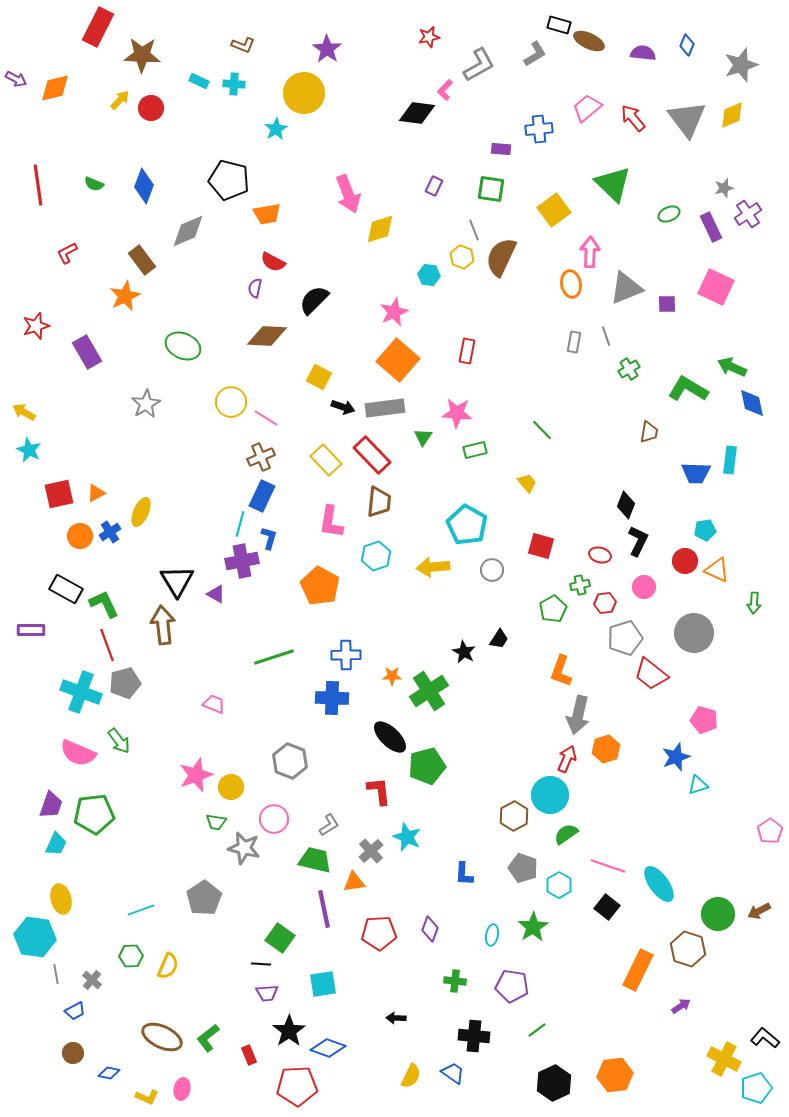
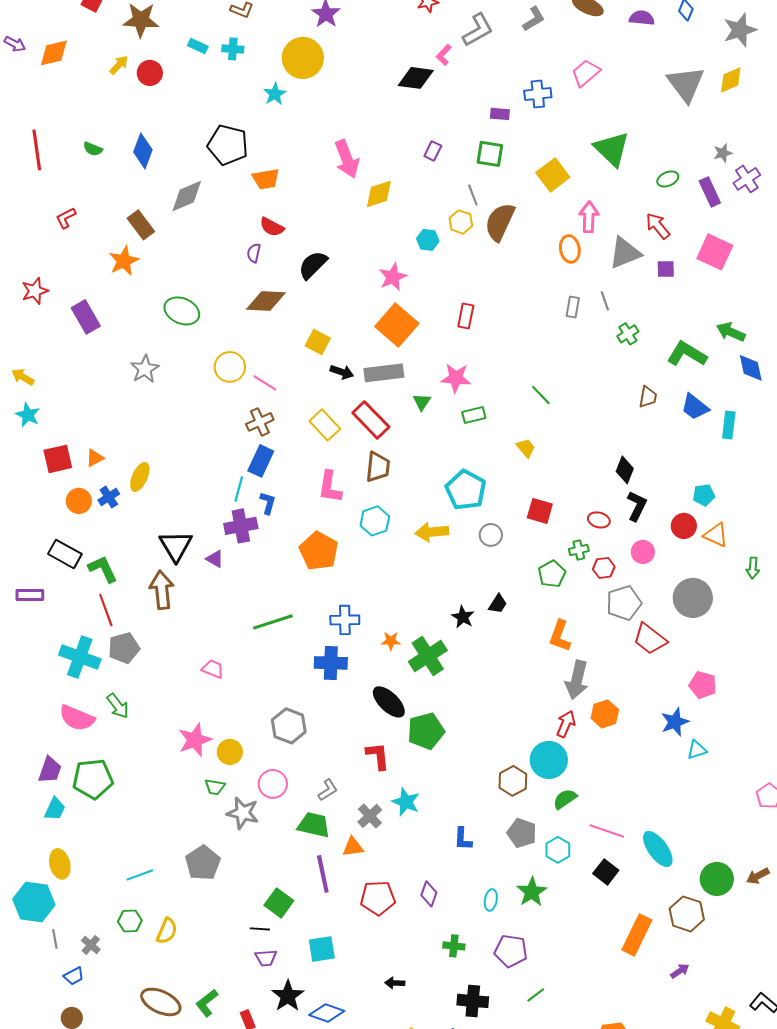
red arrow: (633, 118) -> (658, 226), moved
blue trapezoid: (696, 473) -> (695, 407), moved, turned 36

